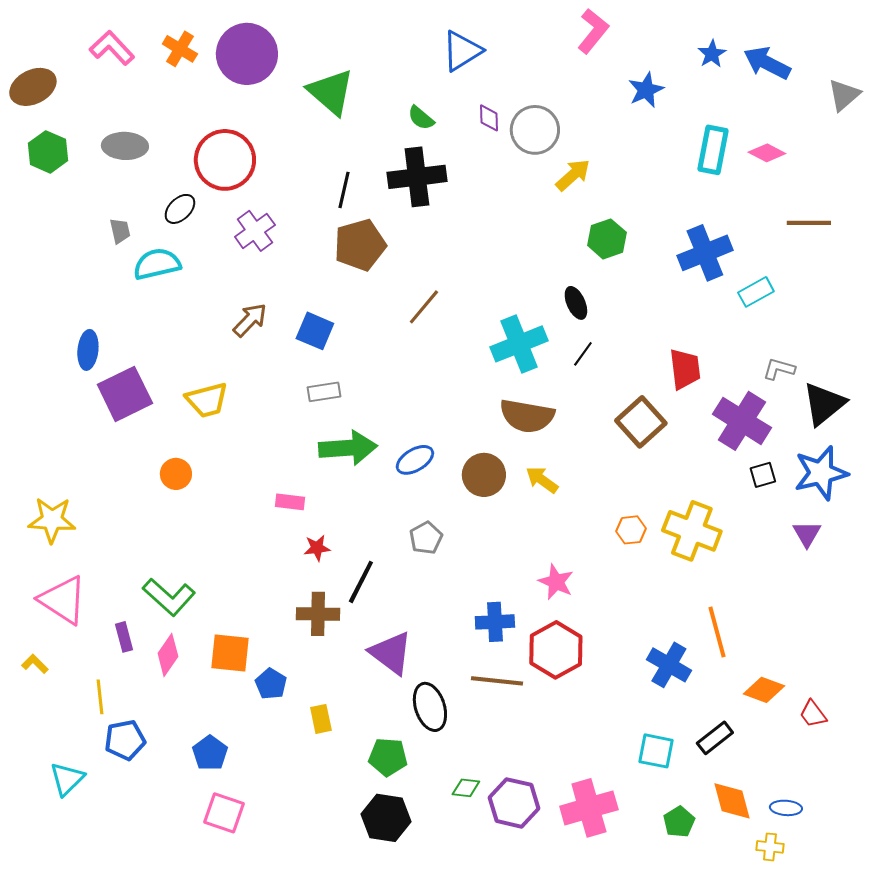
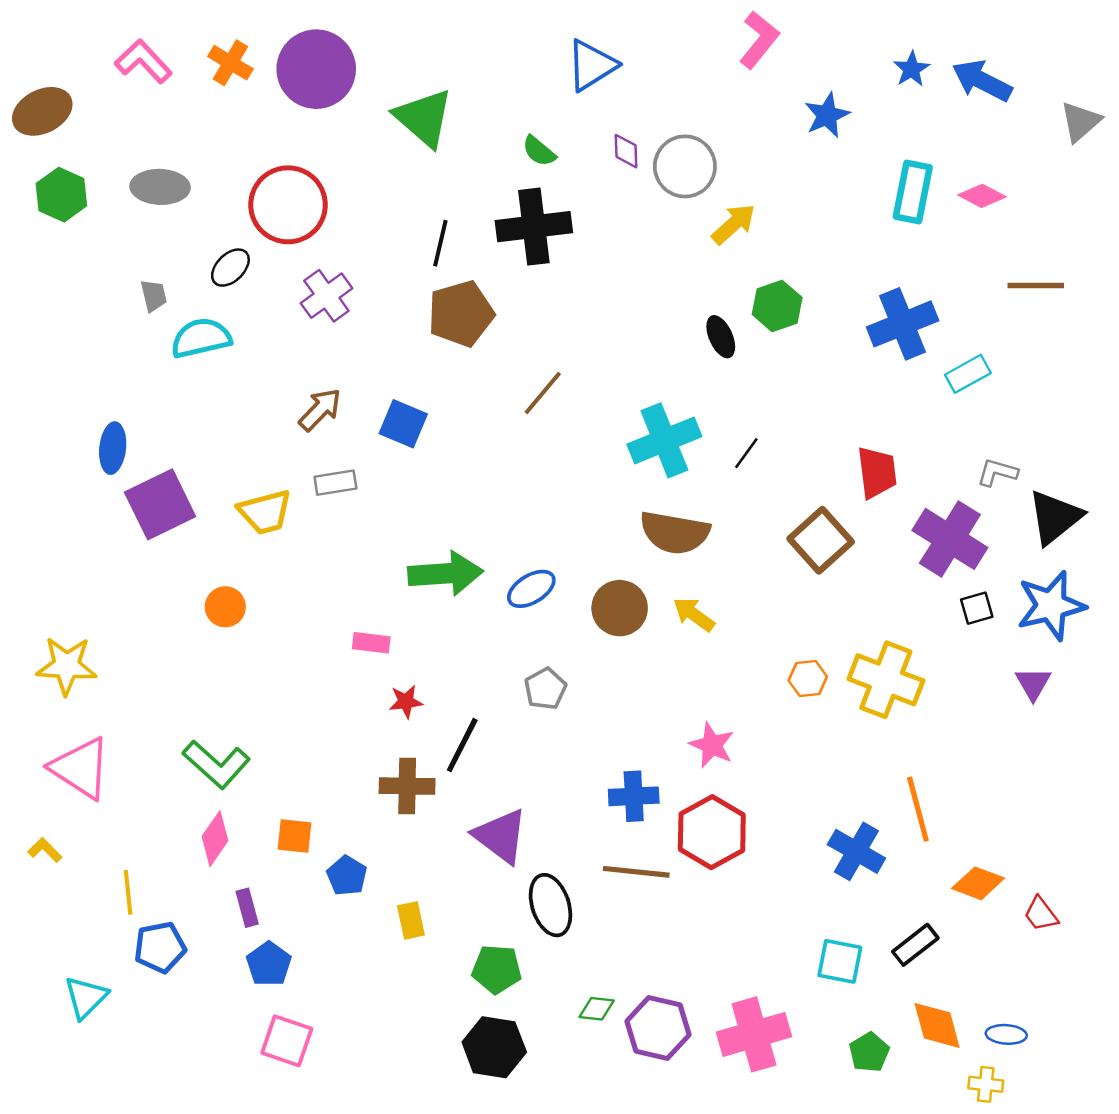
black ellipse: (576, 303) -> (721, 337), moved
gray rectangle: (324, 392) -> (335, 483), moved
purple rectangle: (124, 637) -> (247, 908), moved
orange square: (230, 653) -> (294, 836), size x0.7

